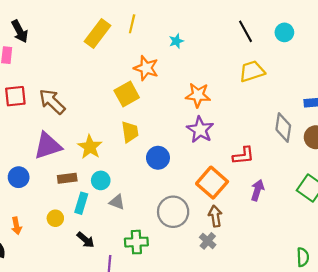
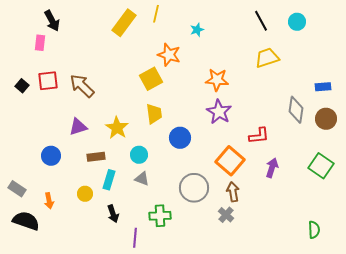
purple triangle: (48, 146) -> (78, 127), size x0.7
cyan circle: (101, 180) -> (139, 155), moved
black arrow: (86, 240) -> (113, 214), turned 30

